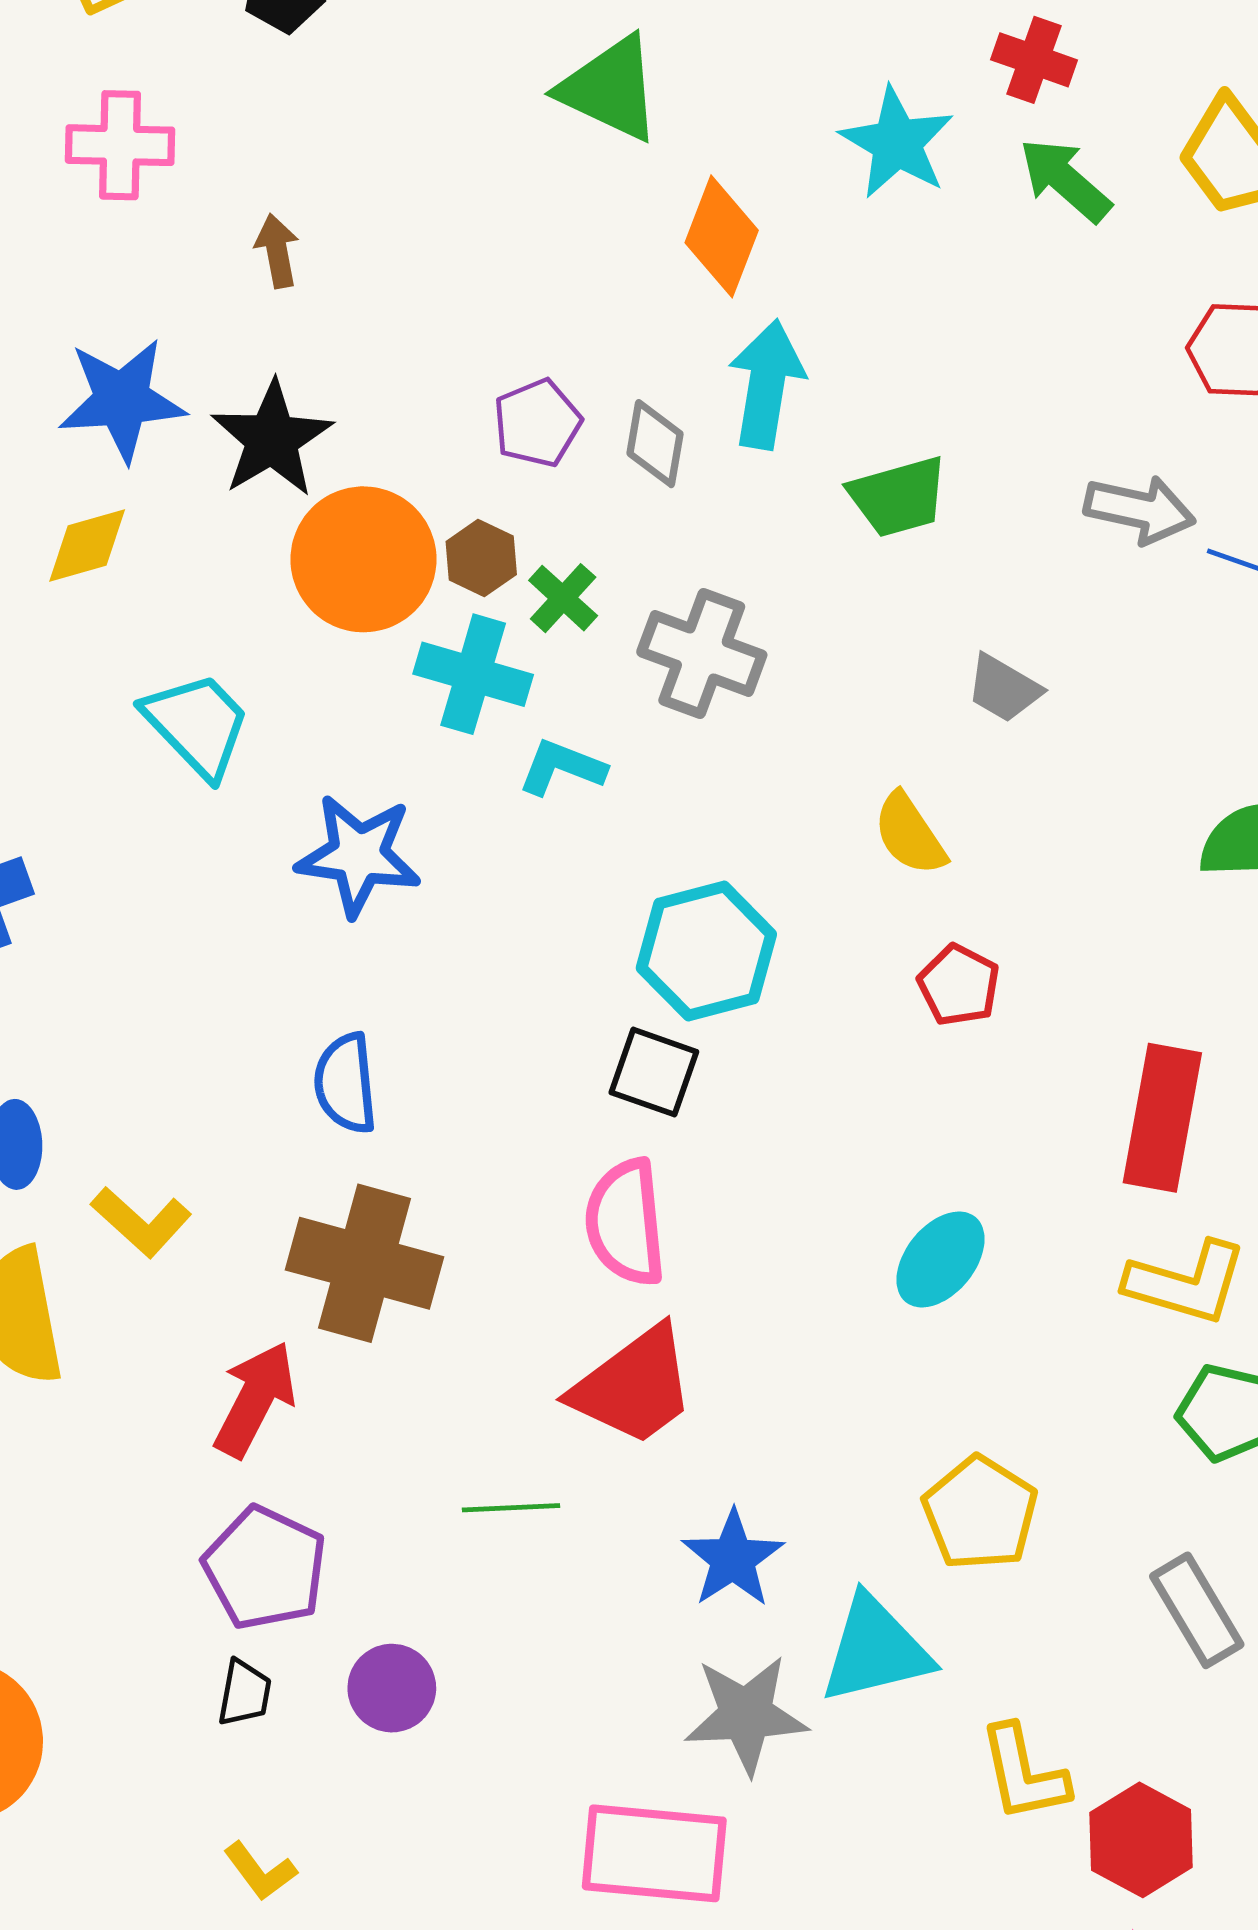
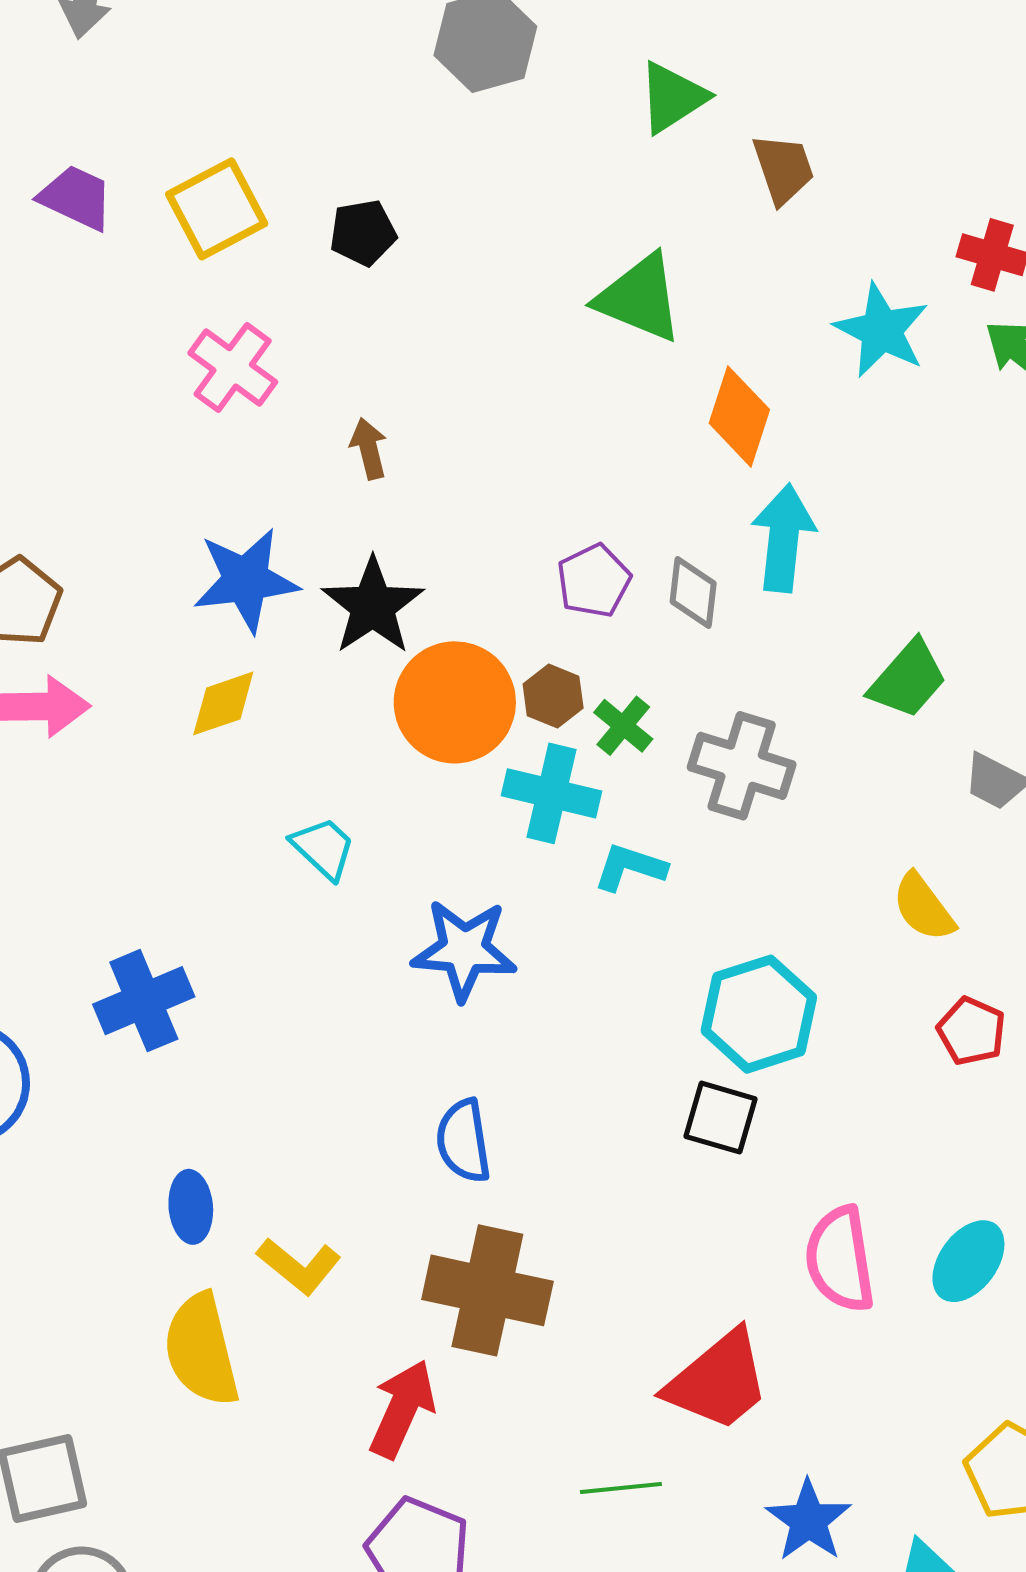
pink cross: (120, 145) -> (233, 367), turned 38
green trapezoid: (898, 497) -> (908, 679), moved, turned -30
cyan trapezoid: (197, 725) -> (323, 848), size x0.7
pink semicircle: (626, 1222) -> (840, 1259), moved

